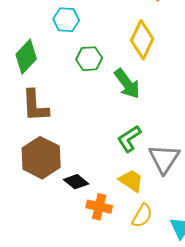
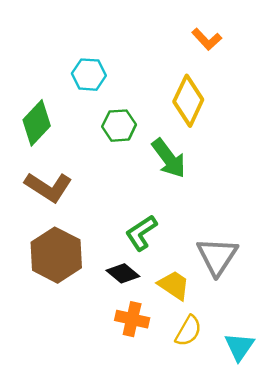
brown L-shape: (35, 106) -> (48, 187), turned -54
green L-shape: (129, 139) -> (141, 233), moved
black diamond: (76, 182) -> (123, 273), moved

